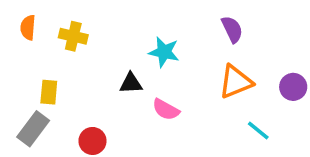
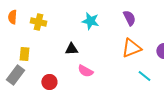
cyan star: (164, 52) -> (90, 21), moved
pink semicircle: (166, 110) -> (85, 71), moved

